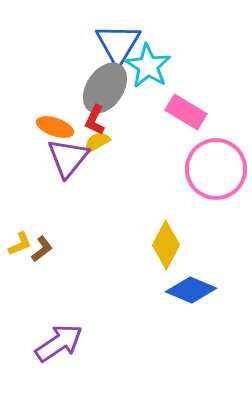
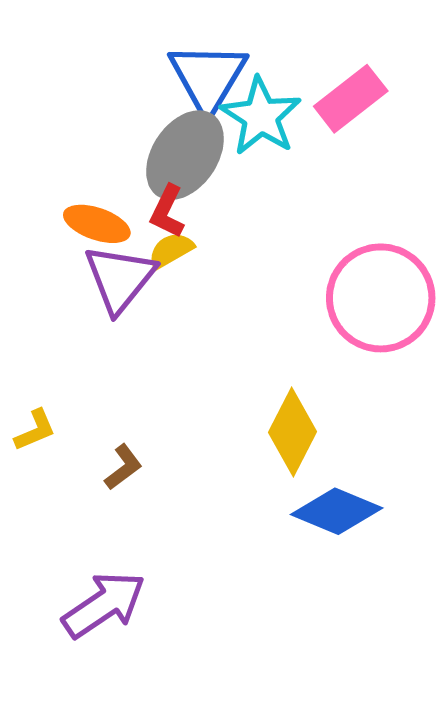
pink rectangle: (186, 112) -> (351, 99), moved, turned -69
brown L-shape: (42, 249) -> (123, 467), moved

